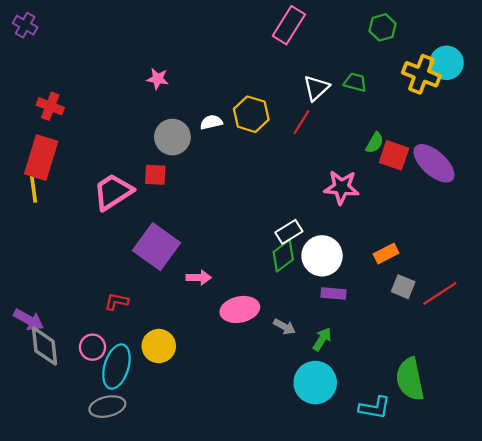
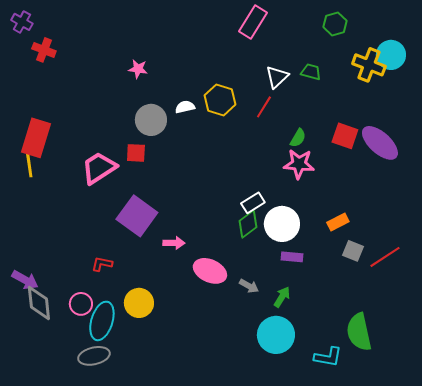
red cross: (50, 106) -> (44, 50), moved
green semicircle: (375, 143) -> (298, 138), moved
pink ellipse: (240, 309) -> (210, 271), turned 36

